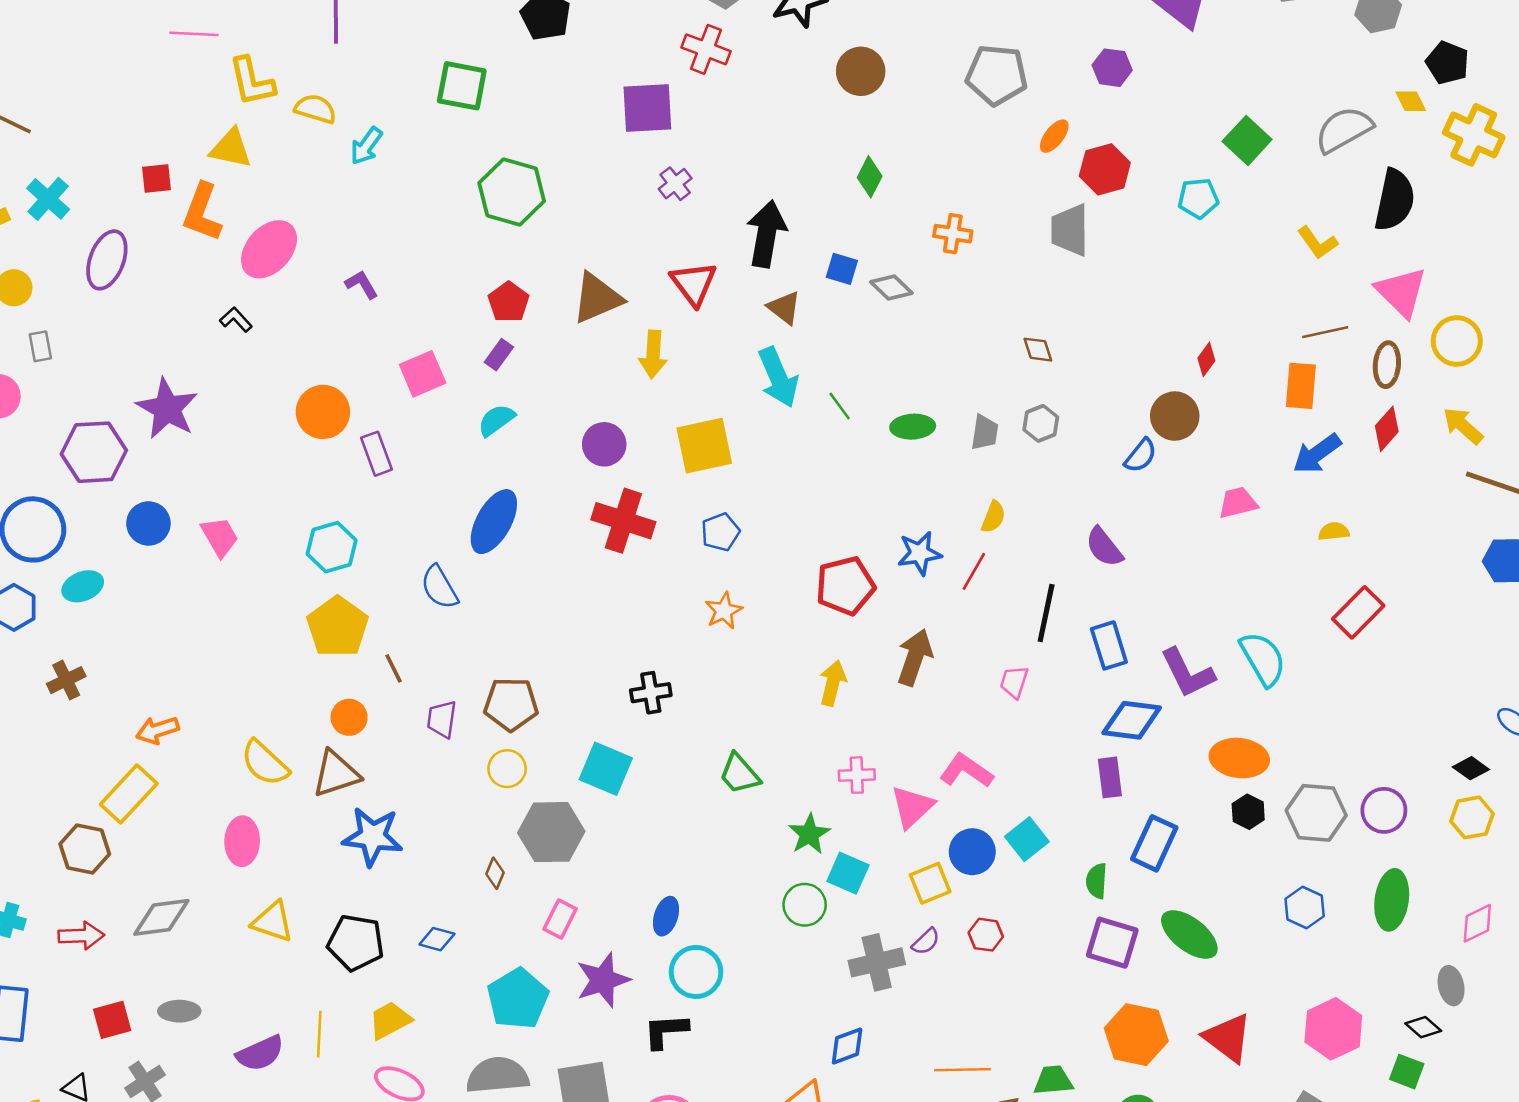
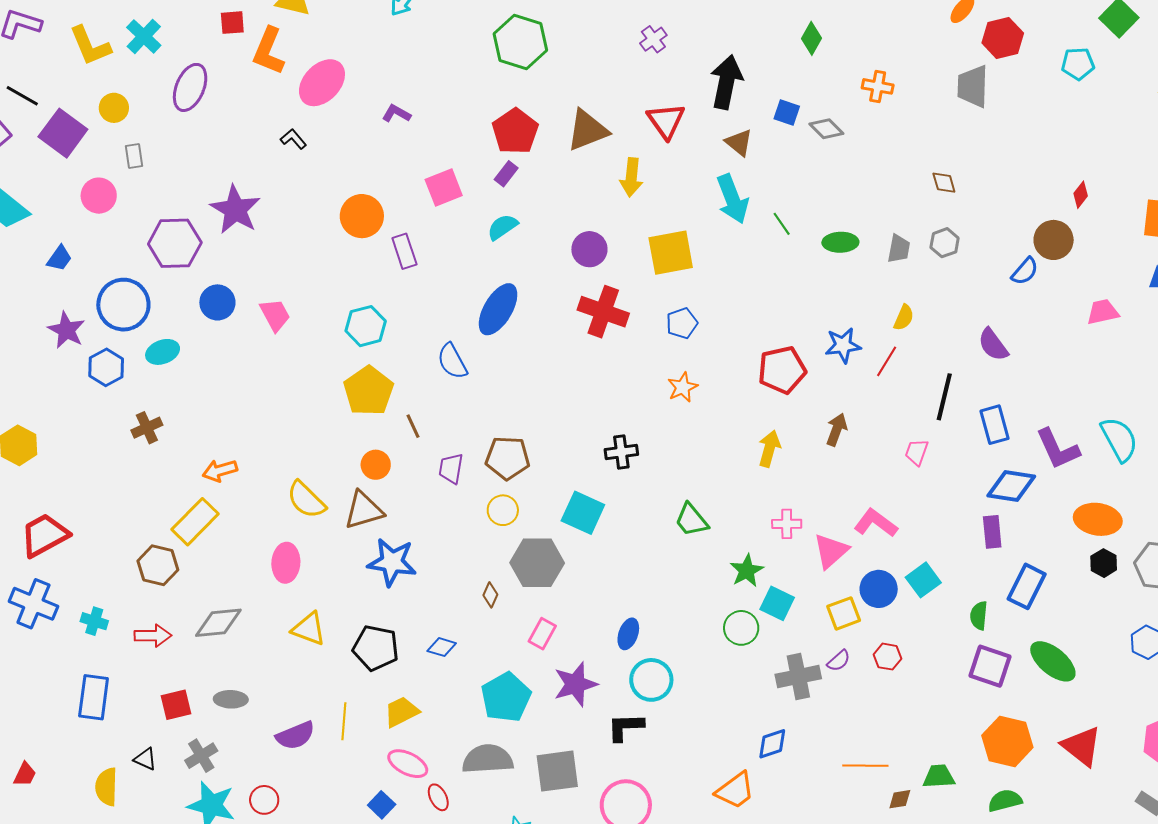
purple L-shape: (362, 284) -> (396, 113), turned -32
red pentagon: (509, 302) -> (515, 131), size x1.4
brown arrow: (915, 657) -> (837, 430), size x0.7

